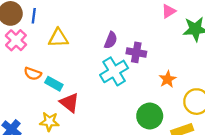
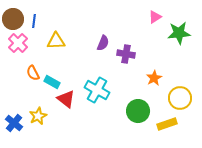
cyan cross: (114, 71) -> (97, 90), moved, turned -30
orange semicircle: (33, 74) -> (33, 73), turned 42
yellow star: (49, 122) -> (38, 116), moved, turned -30

